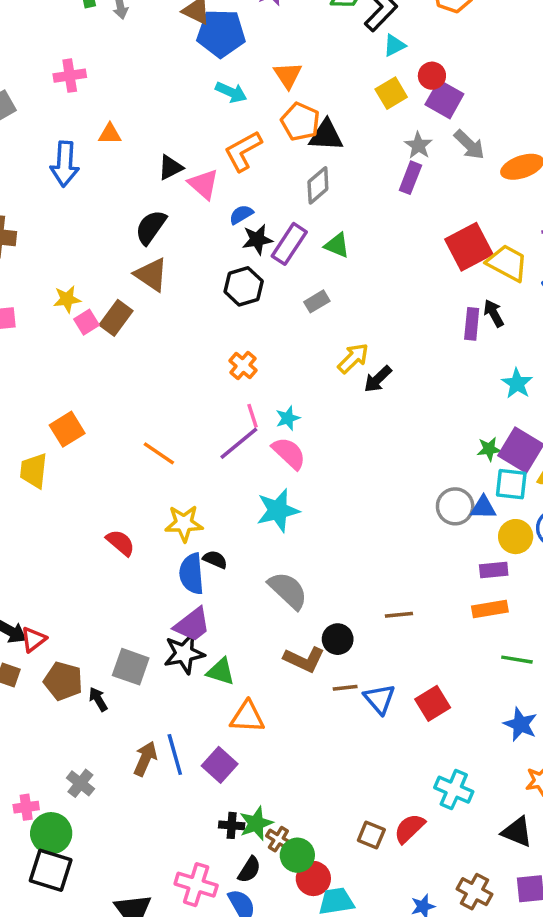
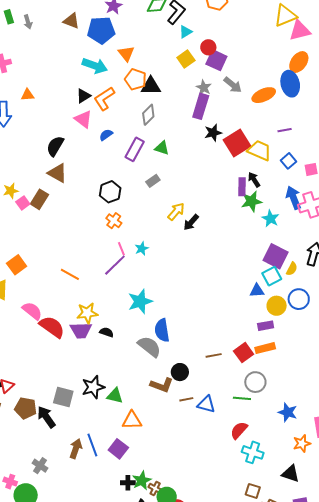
blue pentagon: (221, 33) -> (101, 30), moved
cyan arrow: (231, 92) -> (95, 66), size x1.4
black triangle: (170, 168) -> (83, 96), moved
purple rectangle: (410, 178) -> (201, 106), size x1.4
black star: (257, 240) -> (213, 133), moved
black hexagon: (244, 286) -> (110, 192), moved
green star: (489, 449) -> (252, 201), moved, size x1.5
pink semicircle: (289, 453) -> (32, 311), moved
cyan square: (511, 484) -> (272, 276), turned -30
gray circle: (455, 506) -> (255, 382), moved
red semicircle: (120, 543) -> (52, 327), size x1.5
blue semicircle: (192, 574) -> (162, 330), moved
purple trapezoid: (192, 625) -> (81, 330), moved, turned 40
green line: (517, 660) -> (242, 398), moved
black arrow: (98, 699) -> (46, 417), size x1.6
blue triangle: (379, 699) -> (206, 404), turned -30
red square: (433, 703) -> (244, 353), moved
pink cross: (26, 807) -> (10, 482), turned 32
red semicircle: (409, 828) -> (239, 430), moved
brown square: (371, 835) -> (253, 491), moved

